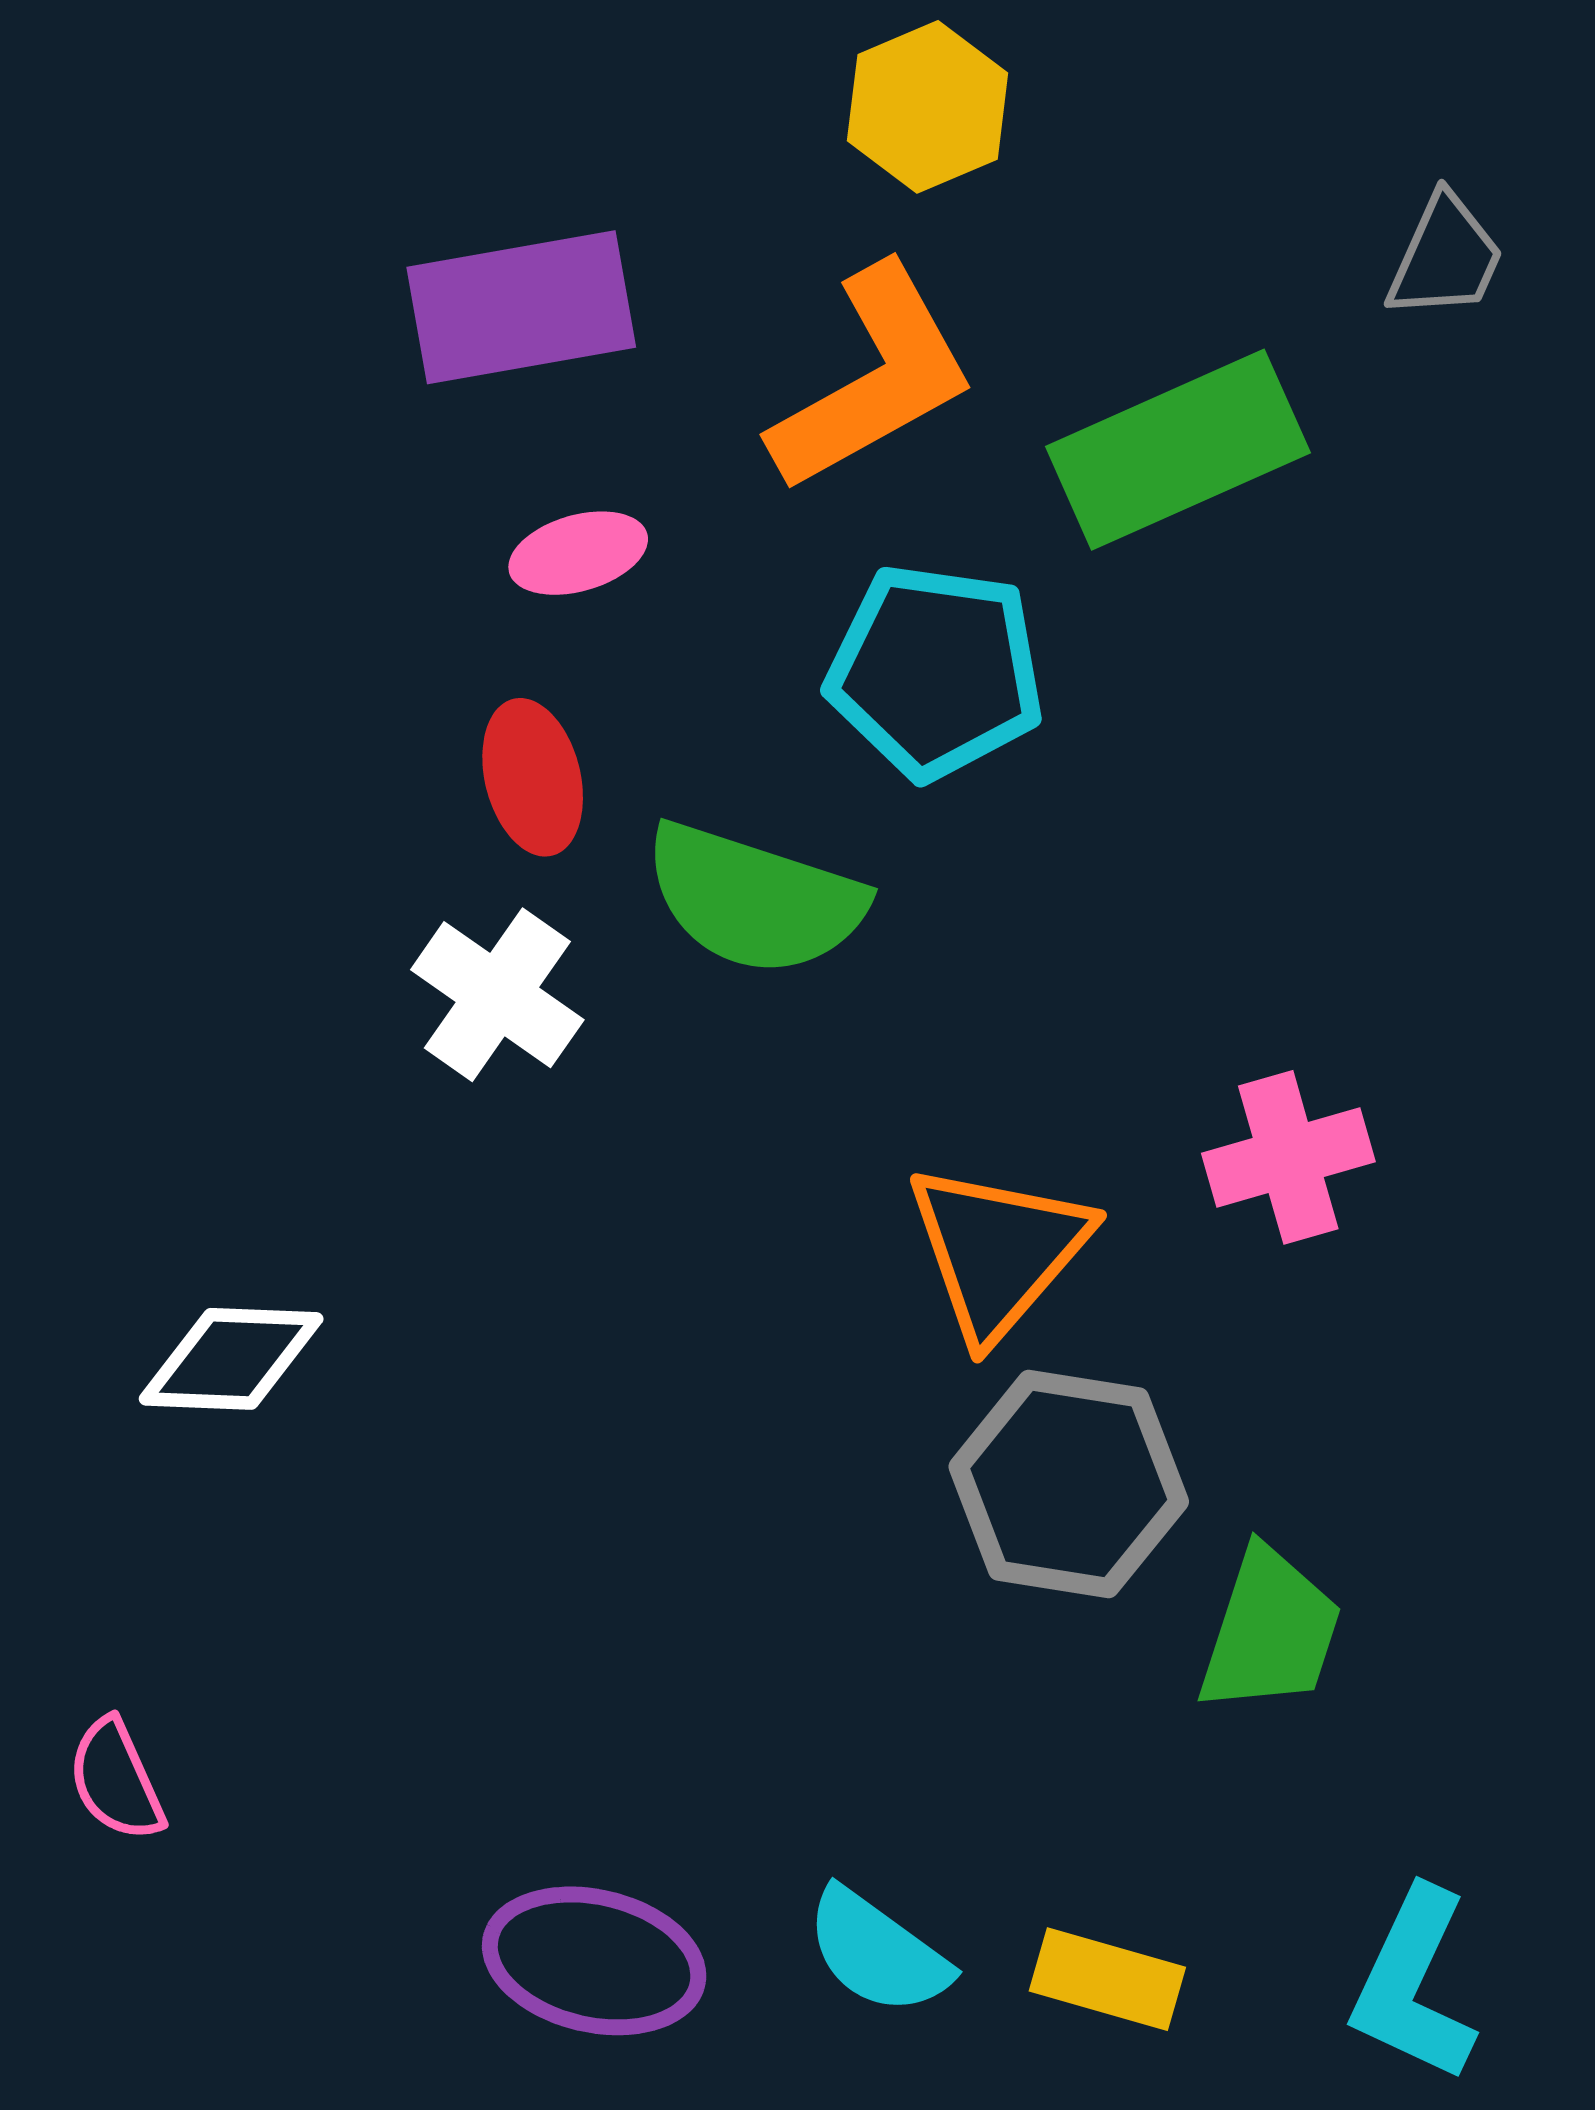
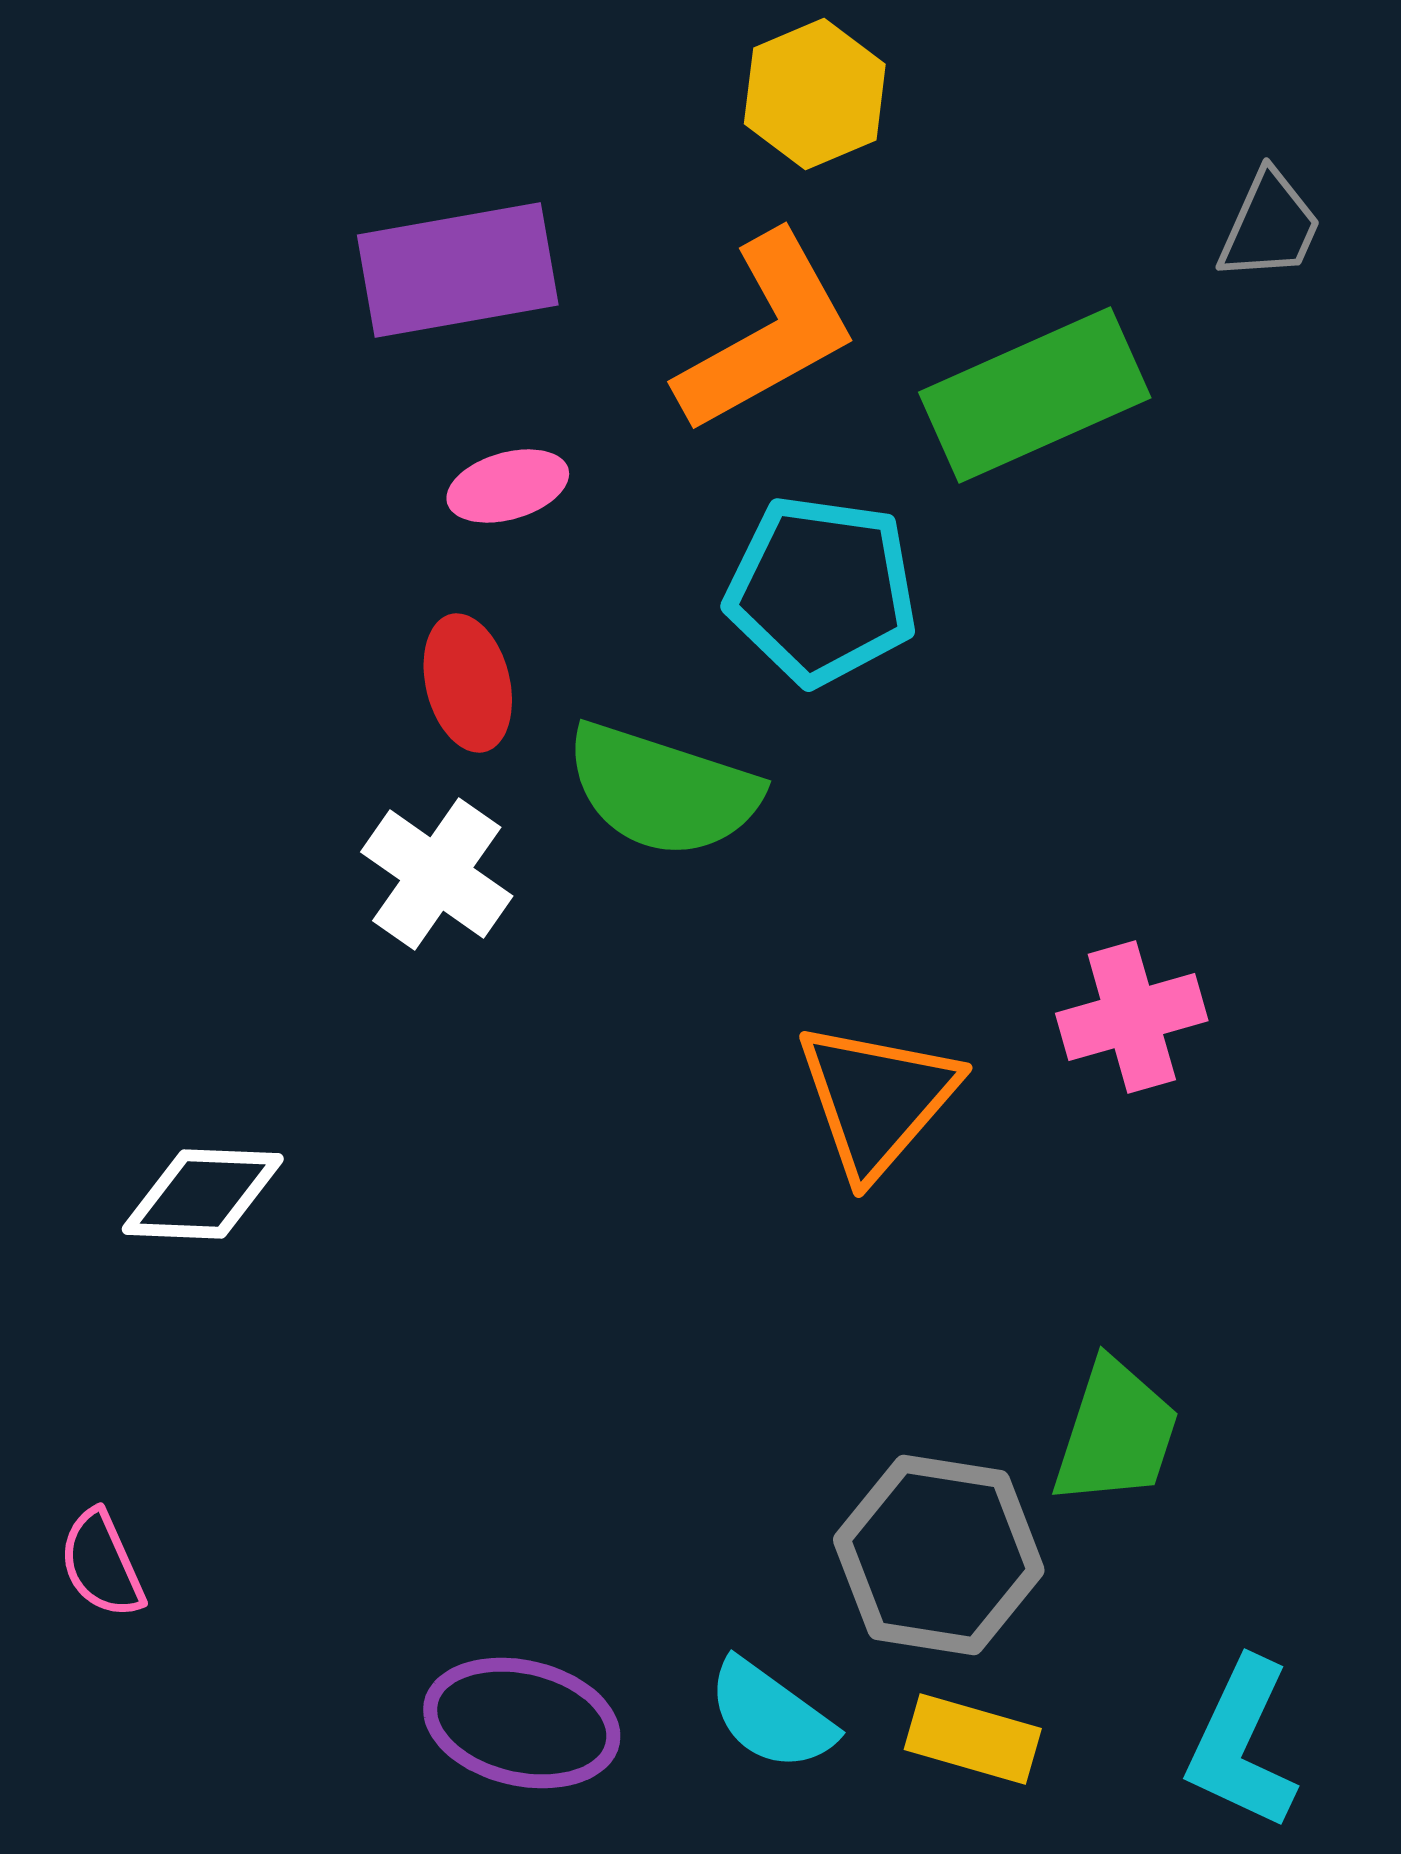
gray hexagon: (1069, 1484) -> (939, 1555), moved

